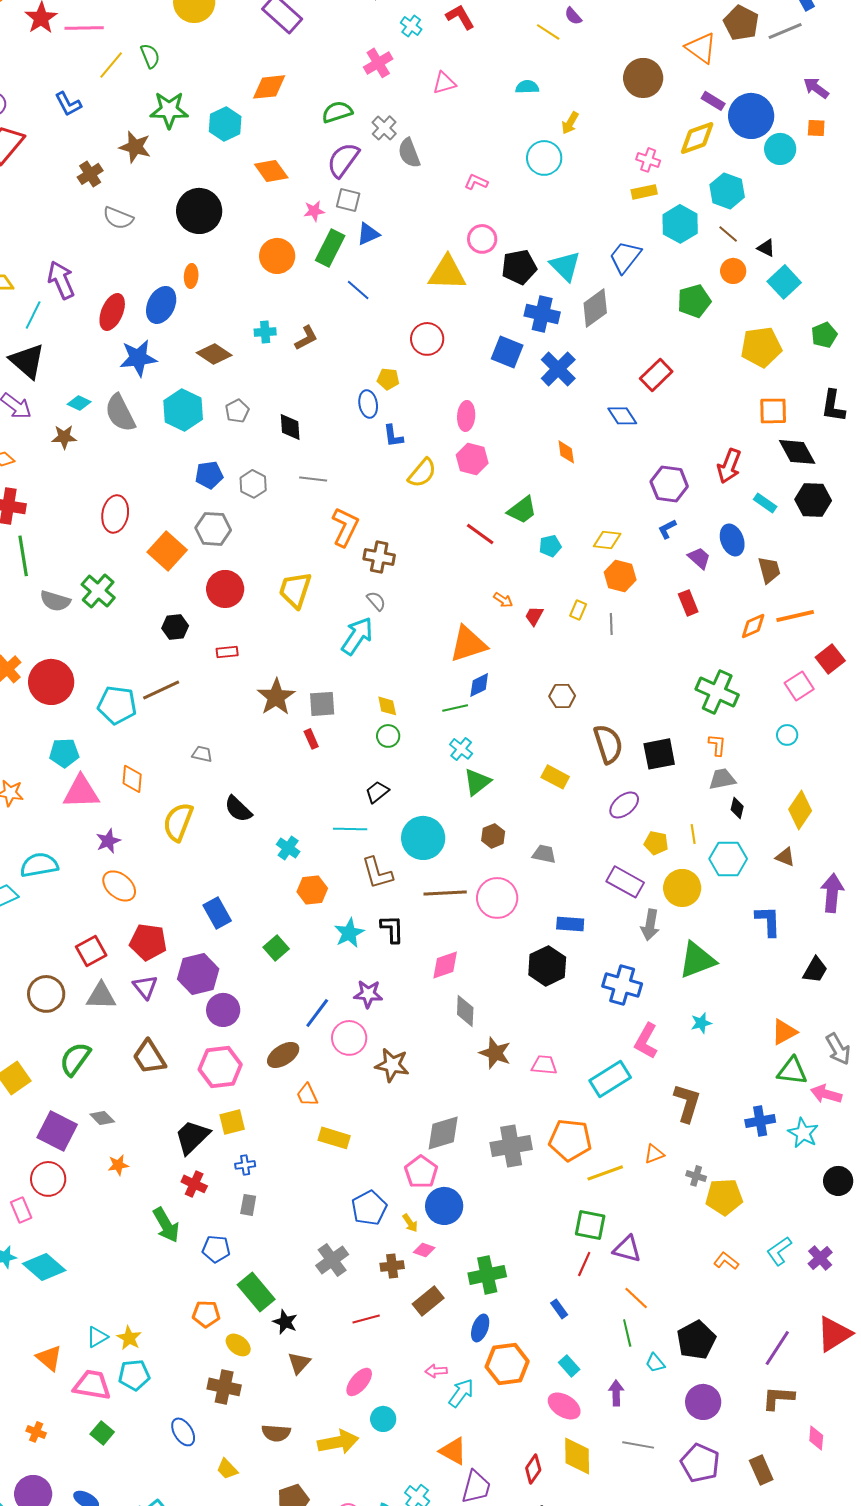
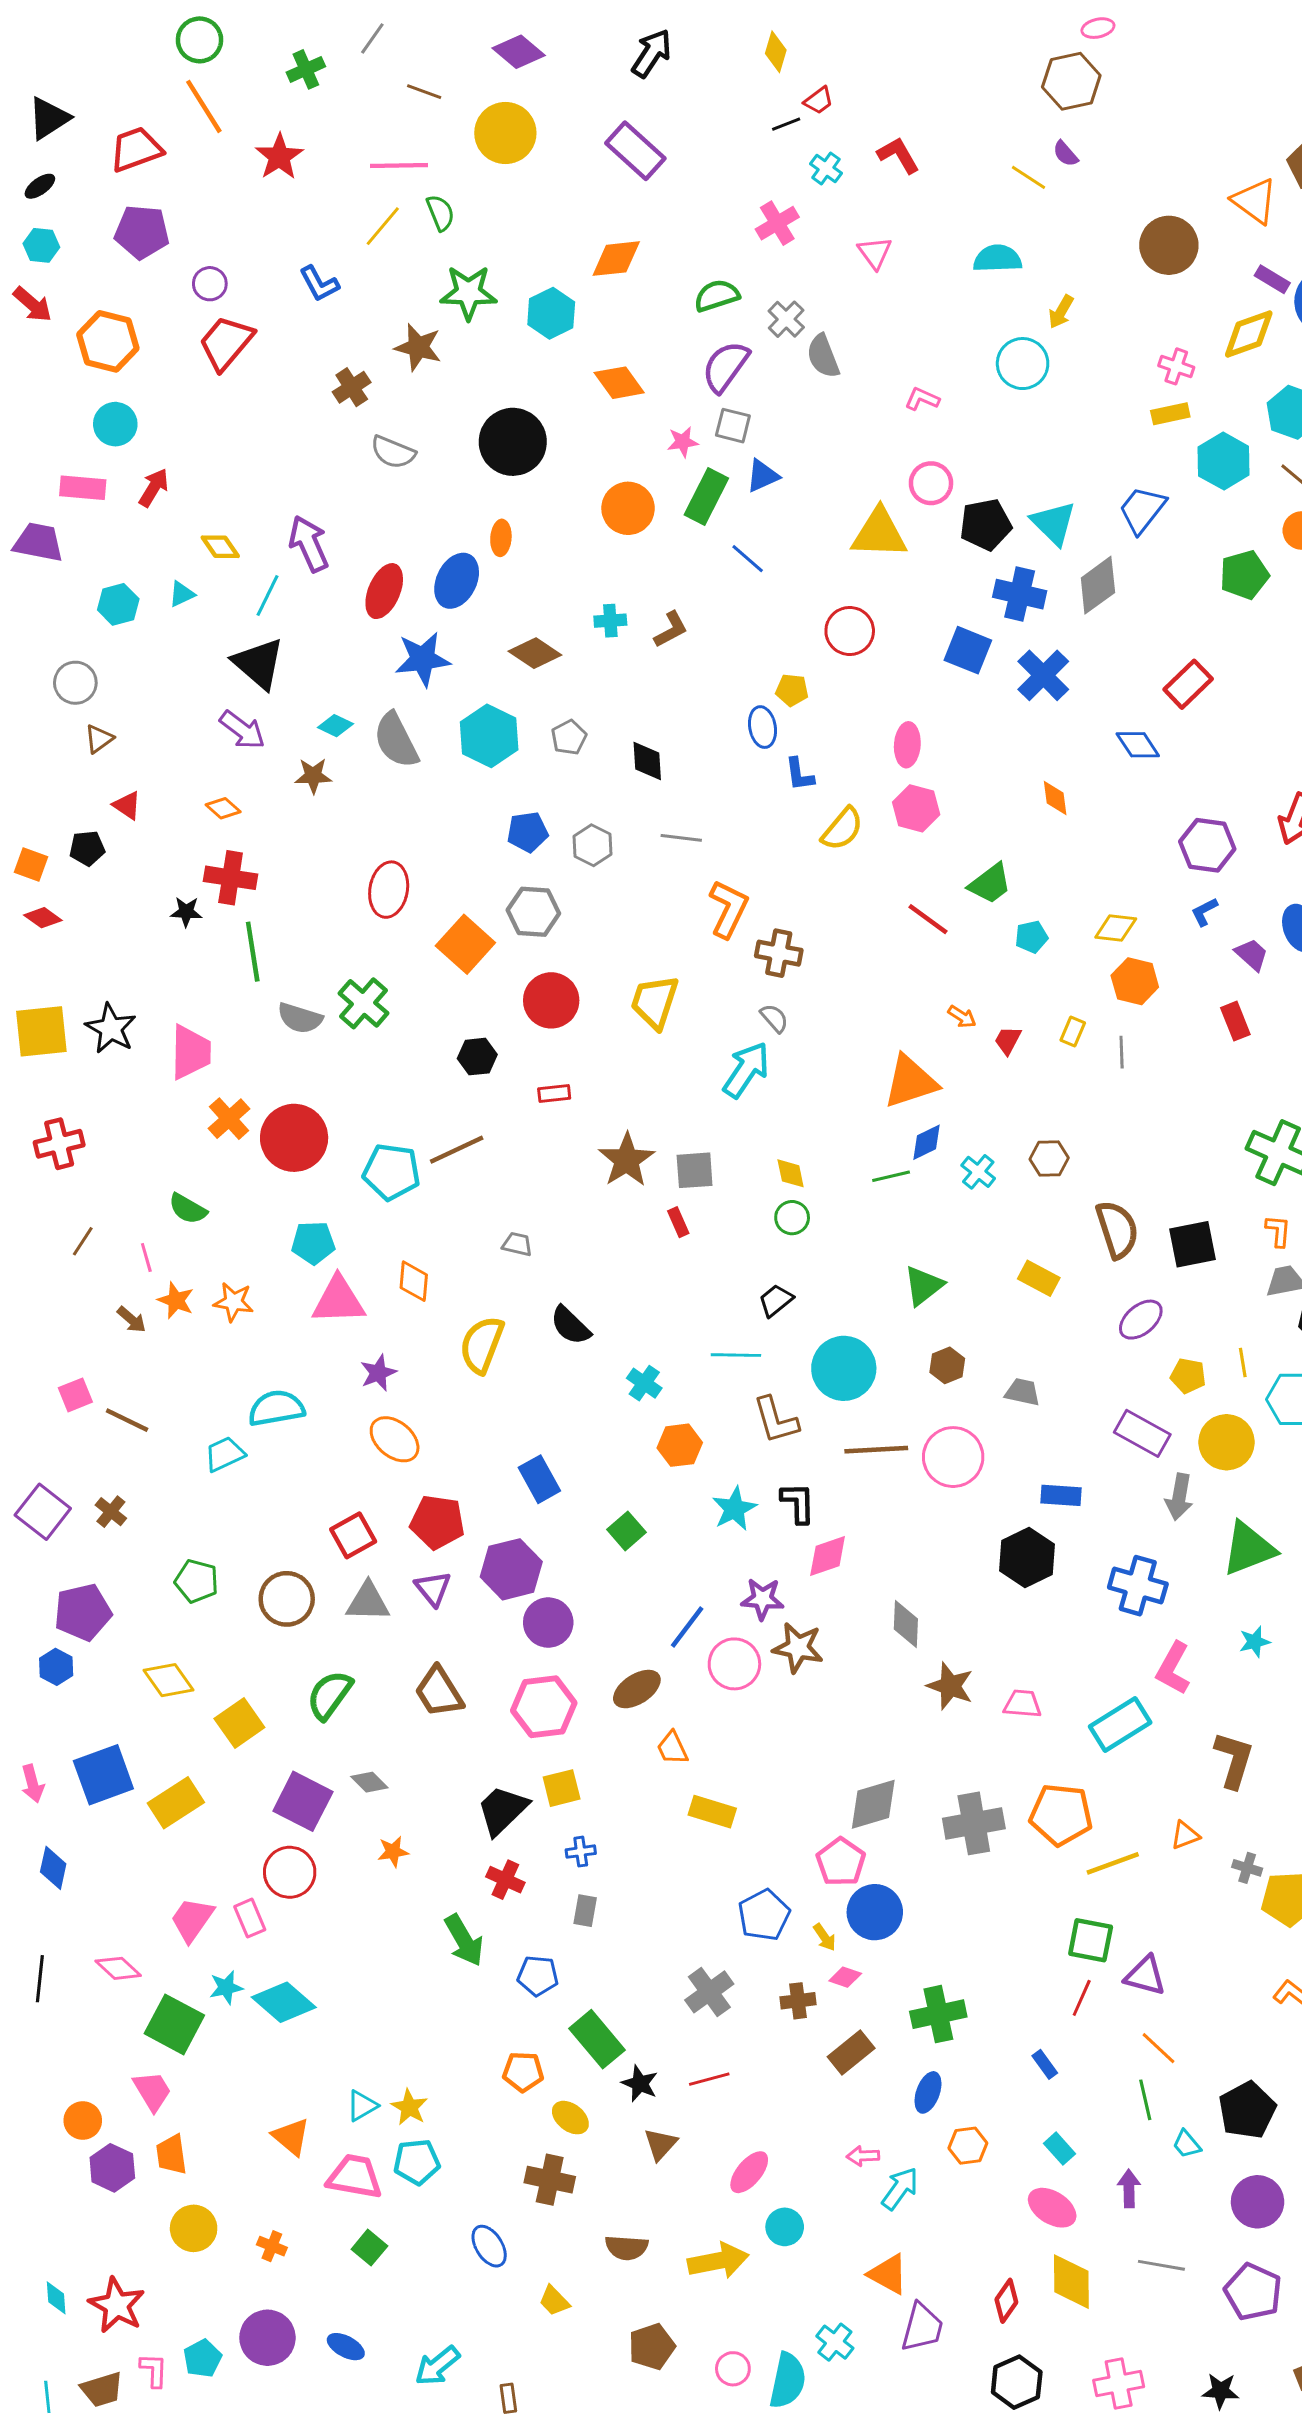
pink line: (84, 28) -> (399, 166), moved
pink triangle: (444, 83) -> (875, 253), turned -50
cyan semicircle: (527, 87) -> (997, 259), size x1.4
cyan cross: (461, 749) -> (978, 1172), moved
pink diamond: (445, 965) -> (828, 1556), moved
brown star: (392, 1065) -> (798, 1648), moved
red line: (366, 1319) -> (709, 2079), moved
orange hexagon: (507, 1364) -> (968, 2146), size x0.6

